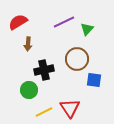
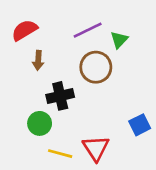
brown circle: (77, 59) -> (96, 67), moved
blue square: (94, 80) -> (140, 125), moved, turned -35
yellow line: (44, 112) -> (60, 154), turned 42

